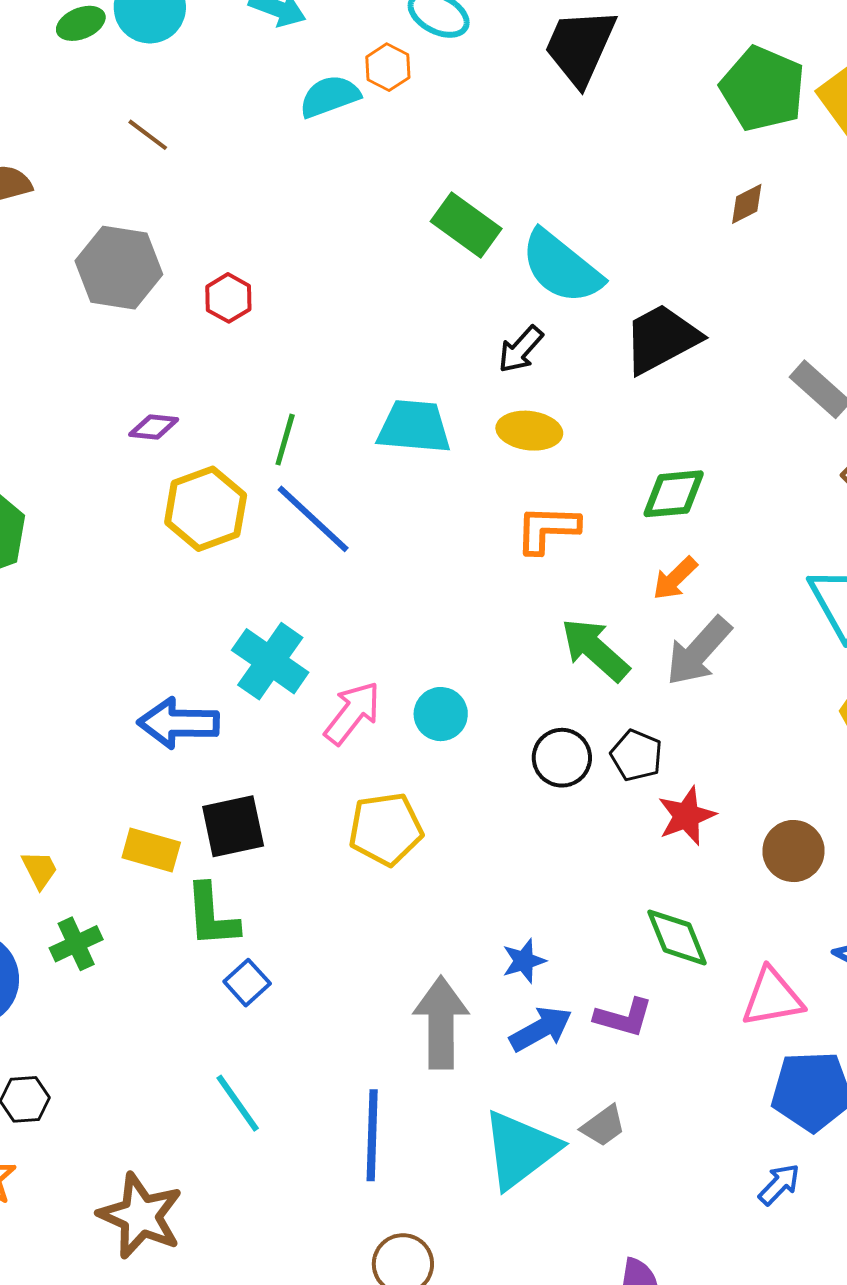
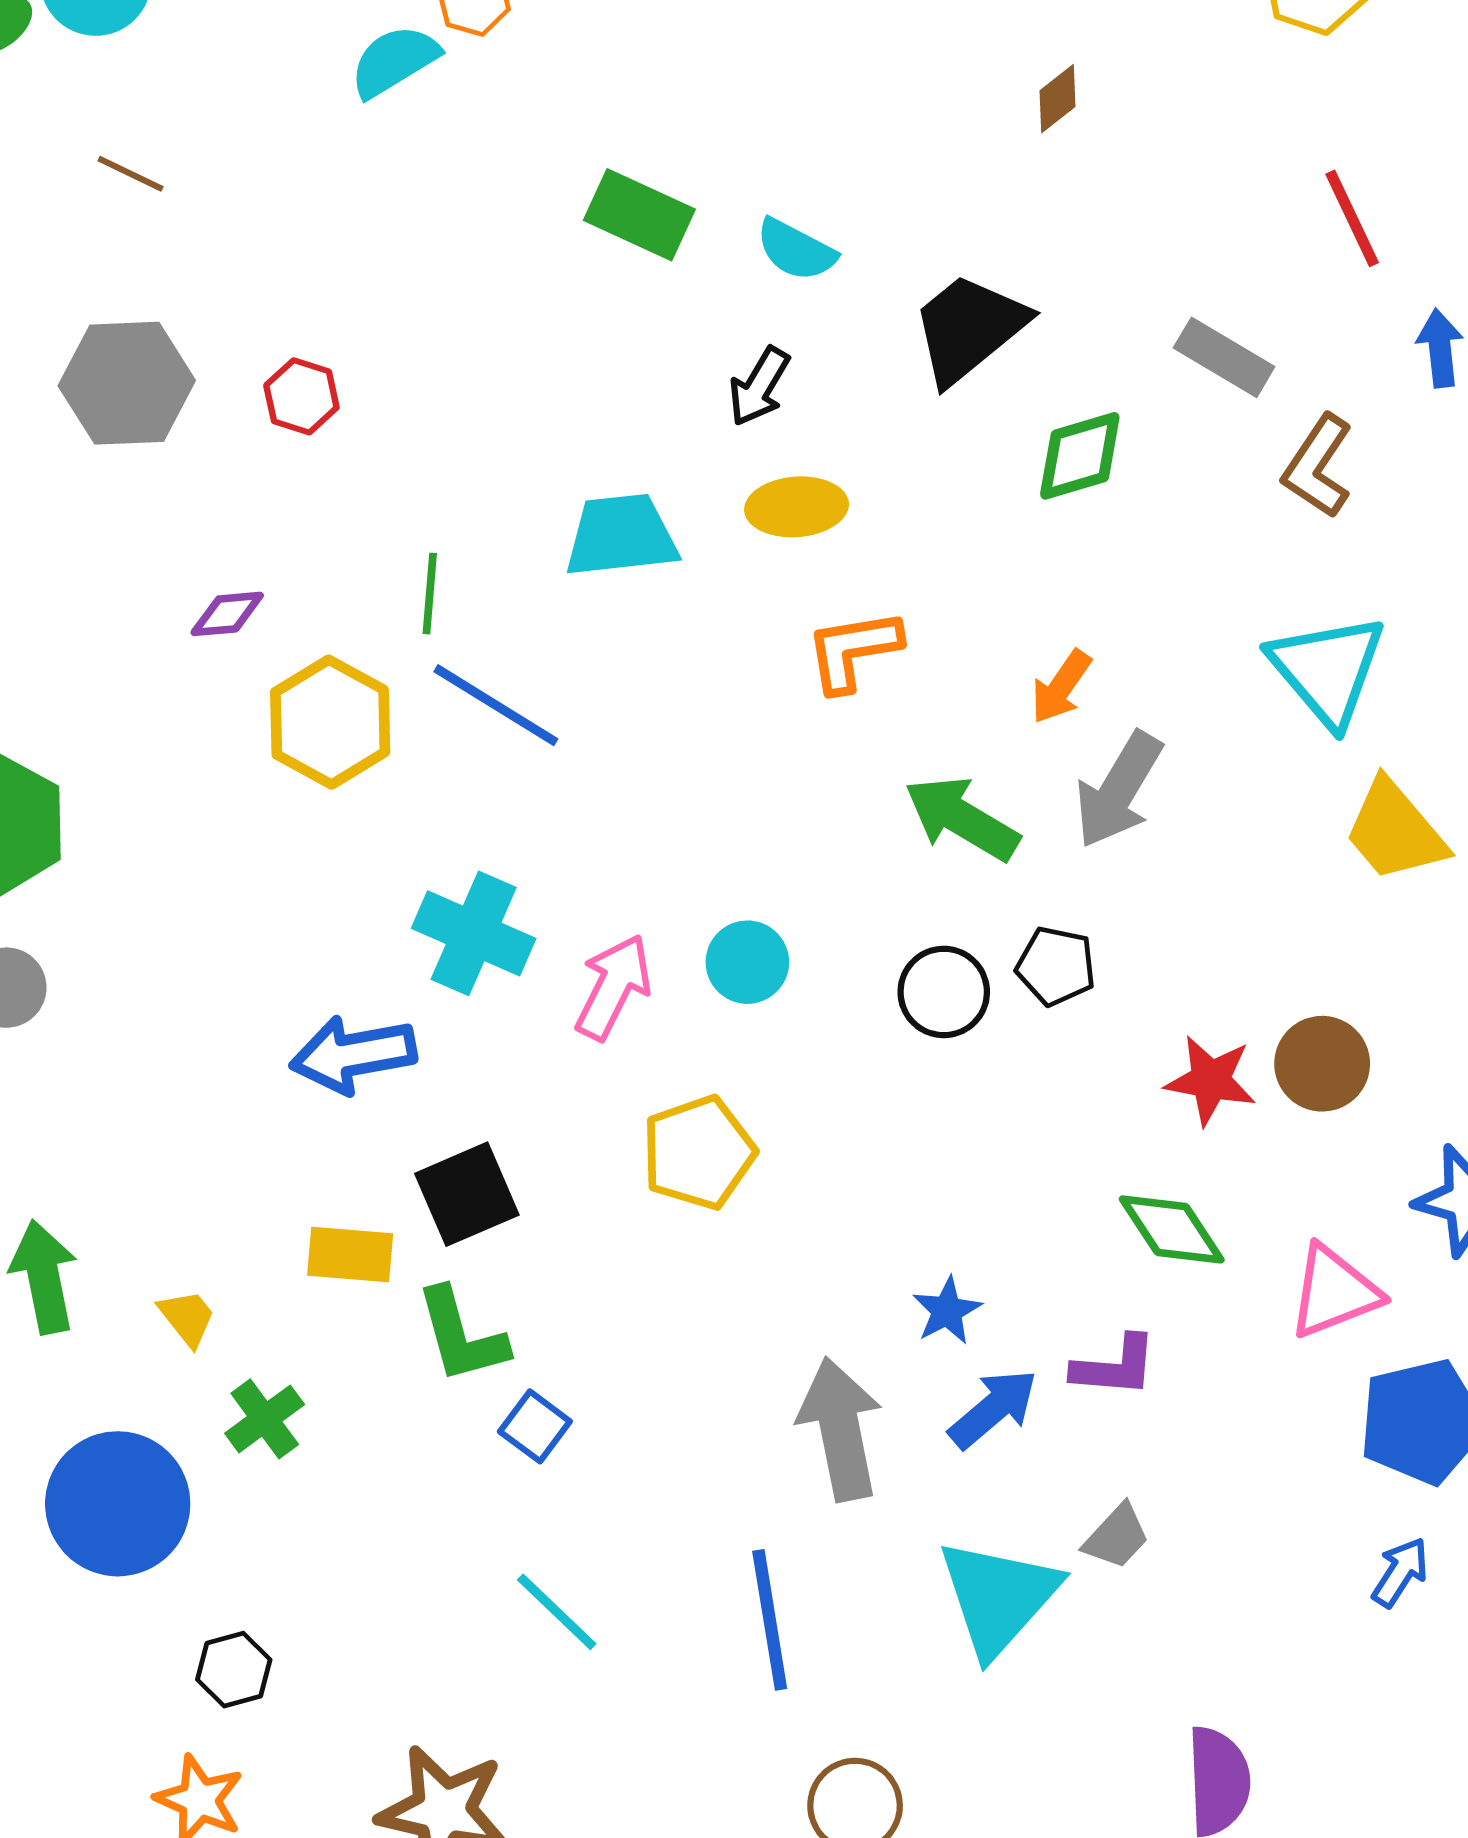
cyan semicircle: (561, 267) -> (796, 250), size x0.6
green diamond: (674, 494) -> (1080, 456), moved
red star: (687, 816) -> (1211, 1080), moved, turned -30

